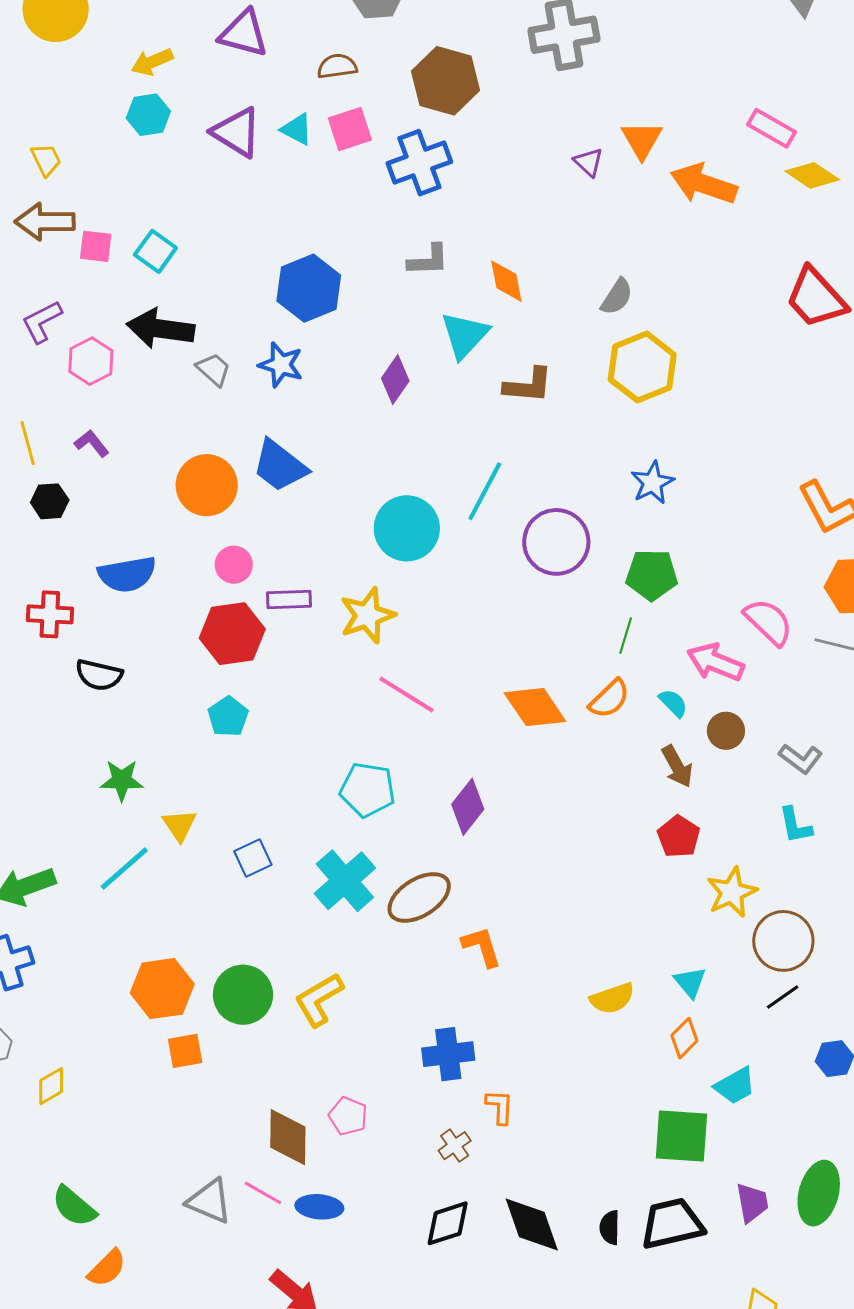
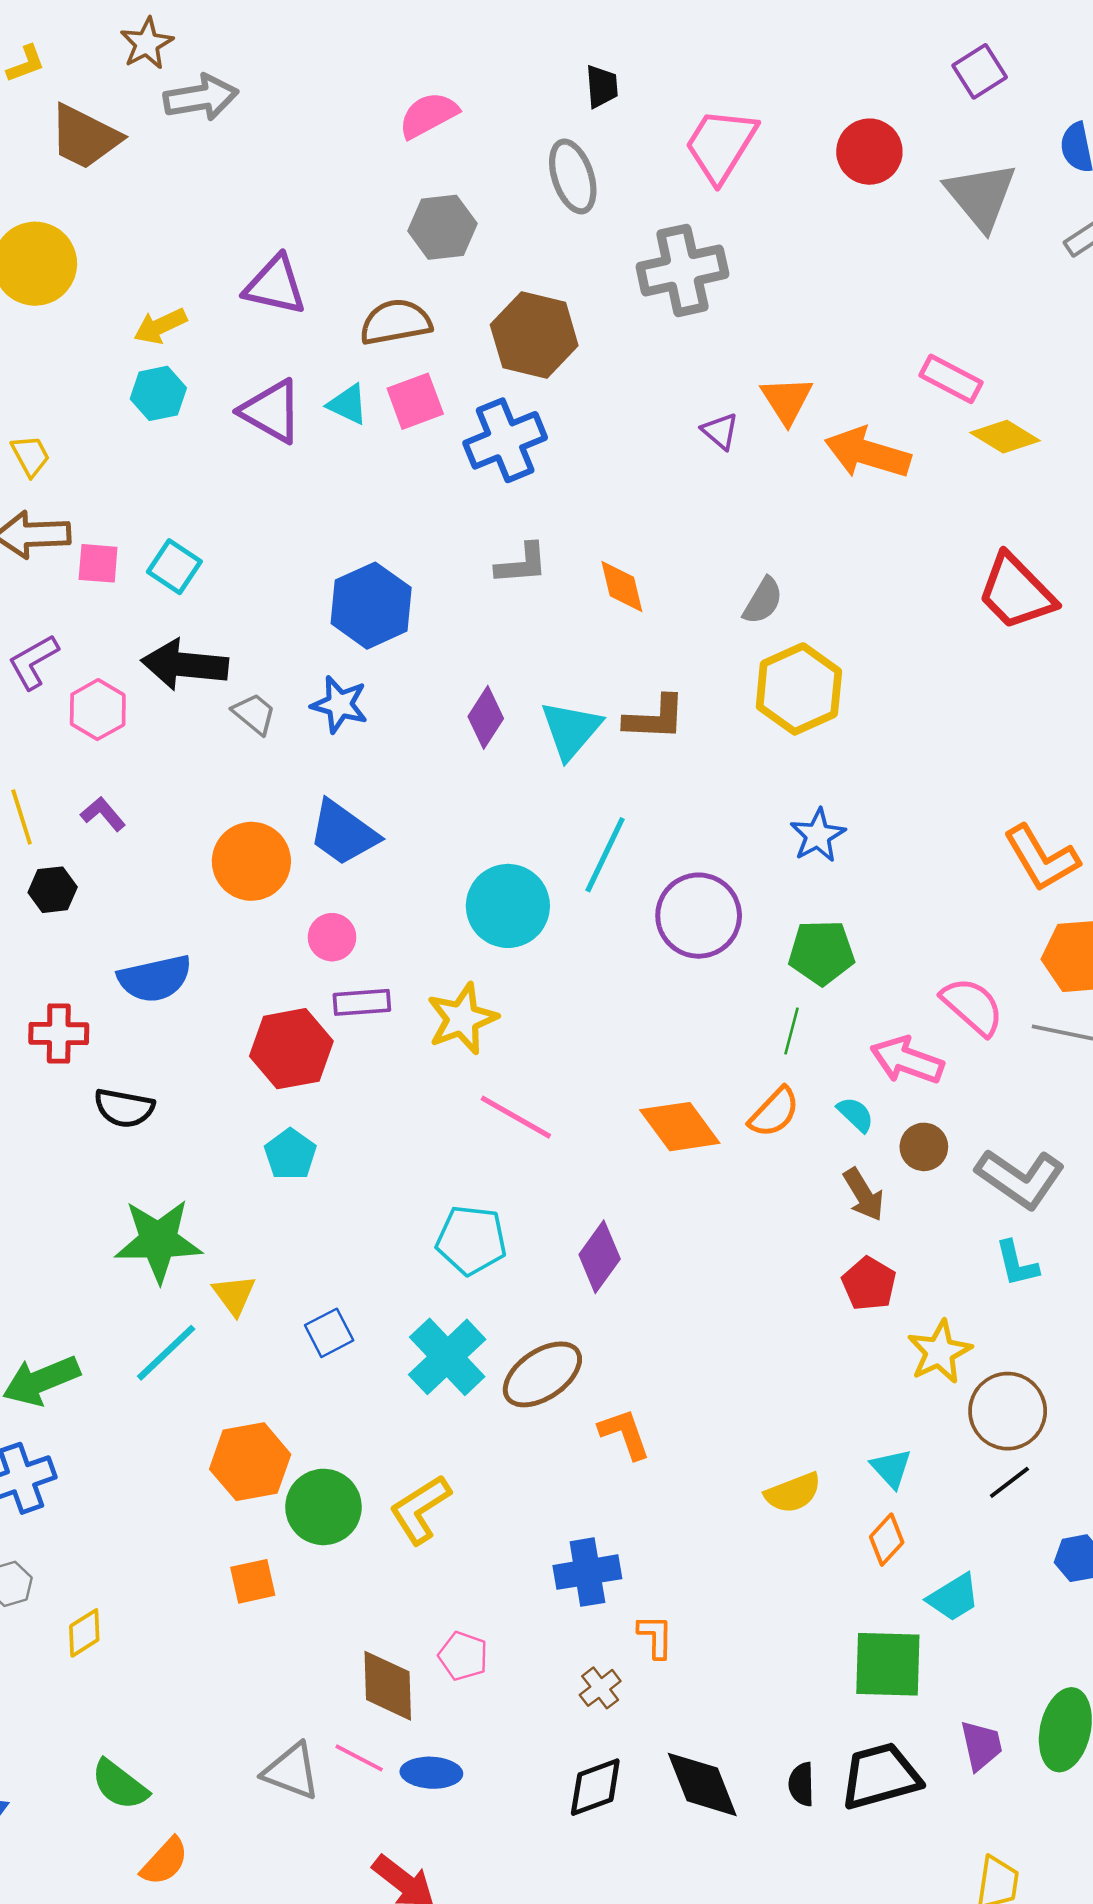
brown semicircle: (337, 66) -> (396, 322), size x1.4
cyan triangle: (465, 335) -> (571, 730), moved
pink circle: (234, 565) -> (332, 937), moved
gray L-shape: (801, 759) -> (1020, 1178), size x1.6
green star: (122, 780) -> (158, 1241), size x1.6
orange hexagon: (162, 989) -> (250, 1462), moved

